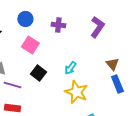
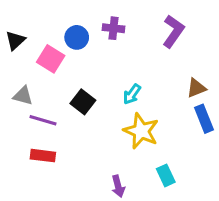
blue circle: (25, 19) -> (77, 37), moved
pink square: (30, 45) -> (51, 59), moved
brown triangle: (112, 64) -> (196, 88), turned 48

